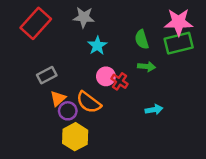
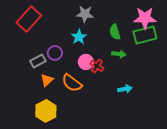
gray star: (84, 17) -> (85, 14), moved
purple circle: (68, 111) -> (55, 53), moved
yellow hexagon: (75, 137) -> (46, 111), moved

